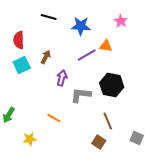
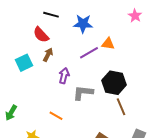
pink star: (121, 21) -> (135, 16), moved
red semicircle: (19, 40) -> (41, 35), moved, turned -42
brown line: (108, 121) -> (121, 107), moved

